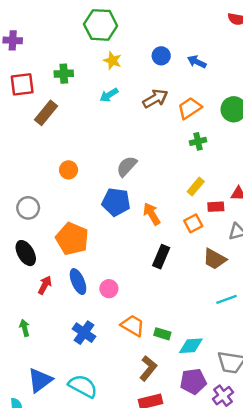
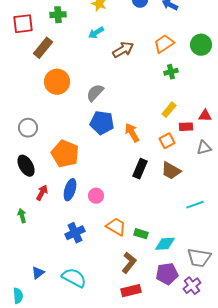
brown arrow: (155, 99) -> (123, 50), moved
gray semicircle: (127, 166) -> (95, 93), moved
orange circle: (69, 170) -> (57, 82), moved, size x1.6
brown trapezoid: (215, 259) -> (171, 171), moved
blue ellipse: (78, 282) -> (70, 190), turned 40
green arrow: (25, 328) -> (22, 216), moved
blue cross: (84, 333) -> (75, 233), turned 30
blue triangle: (40, 380) -> (38, 273), size x0.6

